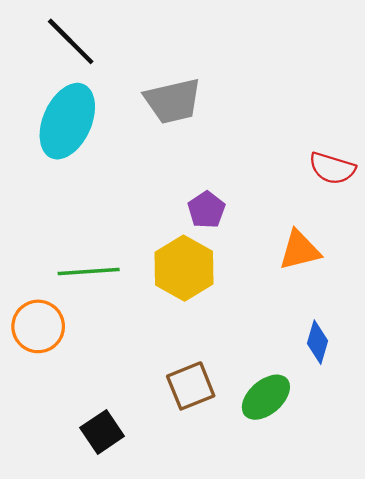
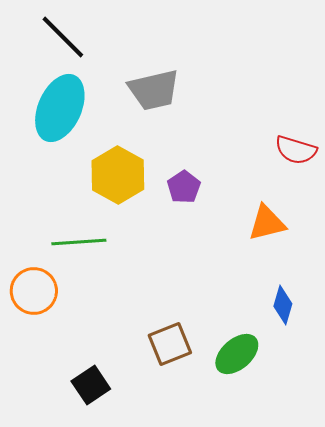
yellow hexagon: (184, 268) -> (118, 175), moved

